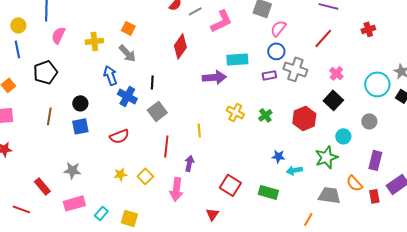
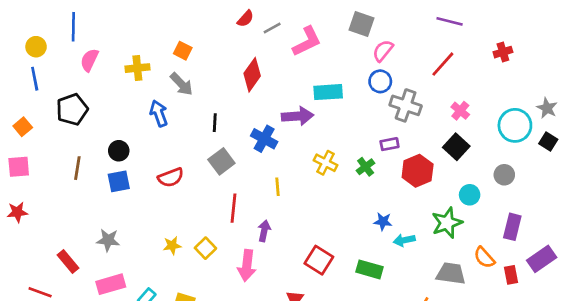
purple rectangle: (269, 75) -> (390, 144), moved
blue cross: (127, 96) -> (264, 139), moved
red semicircle: (119, 136) -> (171, 177), moved

